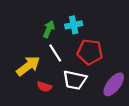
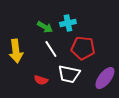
green arrow: (49, 29) -> (45, 27), turned 98
yellow arrow: (28, 66) -> (16, 51), moved, turned 120

